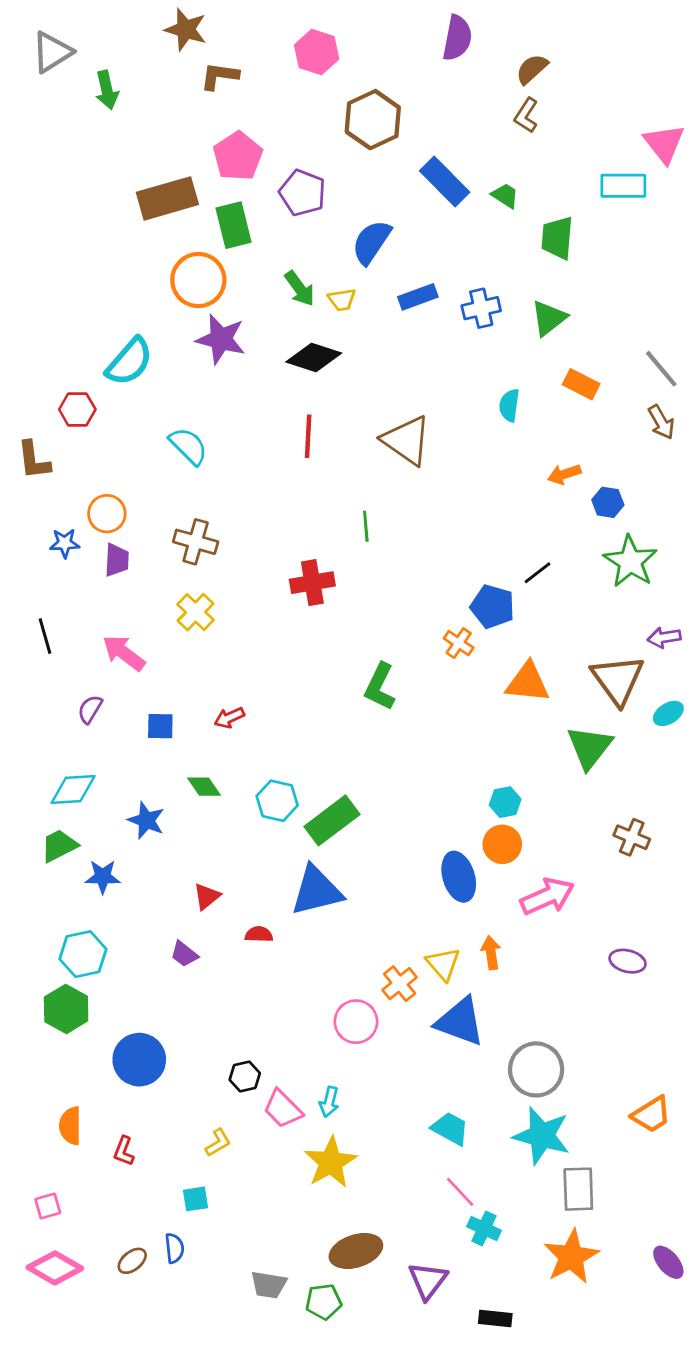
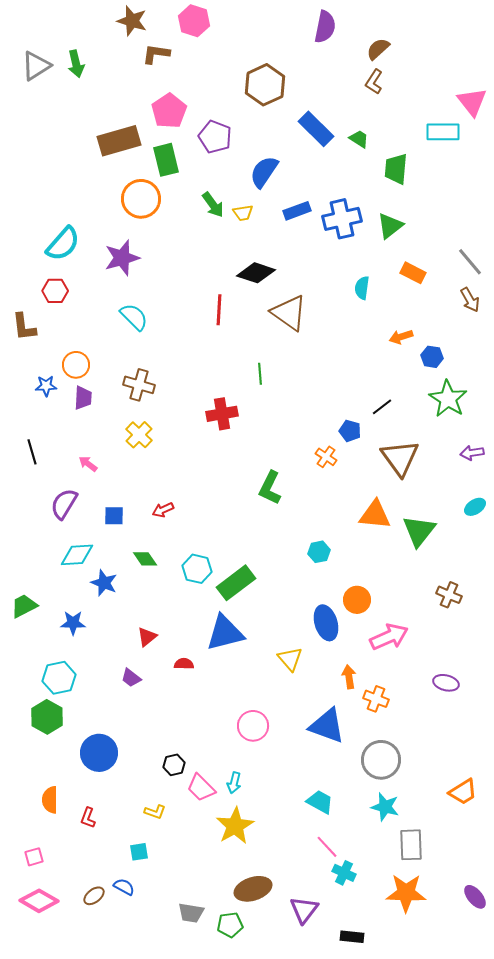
gray triangle: (52, 52) -> (36, 66), moved
pink hexagon: (317, 52) -> (194, 21), moved
blue cross: (481, 308) -> (342, 219), size x1.4
purple star: (221, 339) -> (122, 258), moved, turned -30
black diamond: (314, 357) -> (256, 273), moved
cyan semicircle: (129, 362) -> (63, 244), moved
blue pentagon: (492, 606) -> (350, 431), size x0.7
pink arrow: (124, 653) -> (88, 464), size x0.6
brown triangle: (618, 680) -> (400, 458), moved
orange triangle: (528, 682) -> (375, 515), moved
purple semicircle: (90, 709) -> (64, 504), size x1.5
cyan diamond: (73, 789) -> (77, 555), moved
cyan hexagon: (505, 802) -> (319, 552), moved
green trapezoid: (59, 846) -> (24, 606), moved
yellow triangle: (443, 964) -> (290, 659), moved
orange cross: (400, 984) -> (376, 699), moved, turned -30
cyan star: (542, 1136) -> (385, 807), size x0.7
yellow L-shape: (218, 1143) -> (155, 812), turned 50
blue semicircle: (174, 1248) -> (124, 887), turned -55
orange star: (571, 1257) -> (406, 893), turned 30

